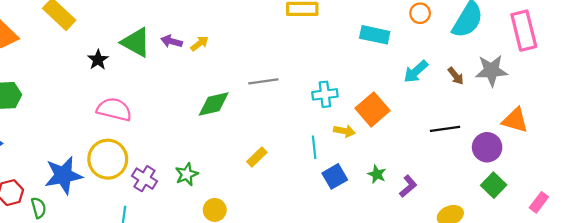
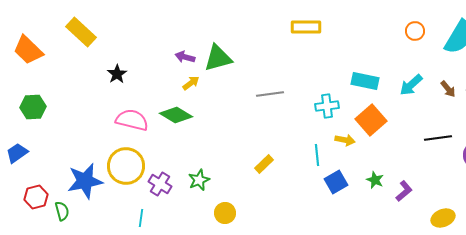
cyan rectangle: (375, 35) -> (365, 81), moved
green triangle: (136, 42) -> (218, 58), moved, turned -44
yellow arrow: (200, 44) -> (191, 83), moved
green diamond: (214, 104) -> (176, 115), moved, turned 44

